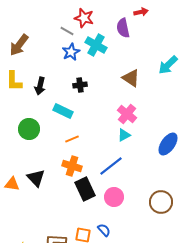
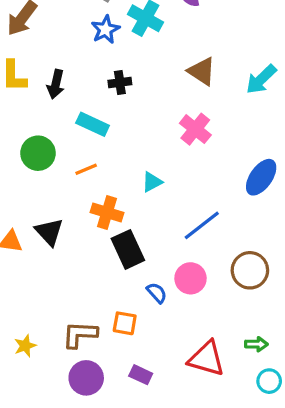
cyan arrow: (168, 65) -> (261, 79), moved
cyan triangle: (124, 135) -> (152, 182), moved
orange line: (72, 139) -> (86, 169), moved
blue line: (111, 166) -> (202, 225), moved
pink circle: (114, 197) -> (190, 278), moved
blue semicircle: (104, 230) -> (157, 293), moved

